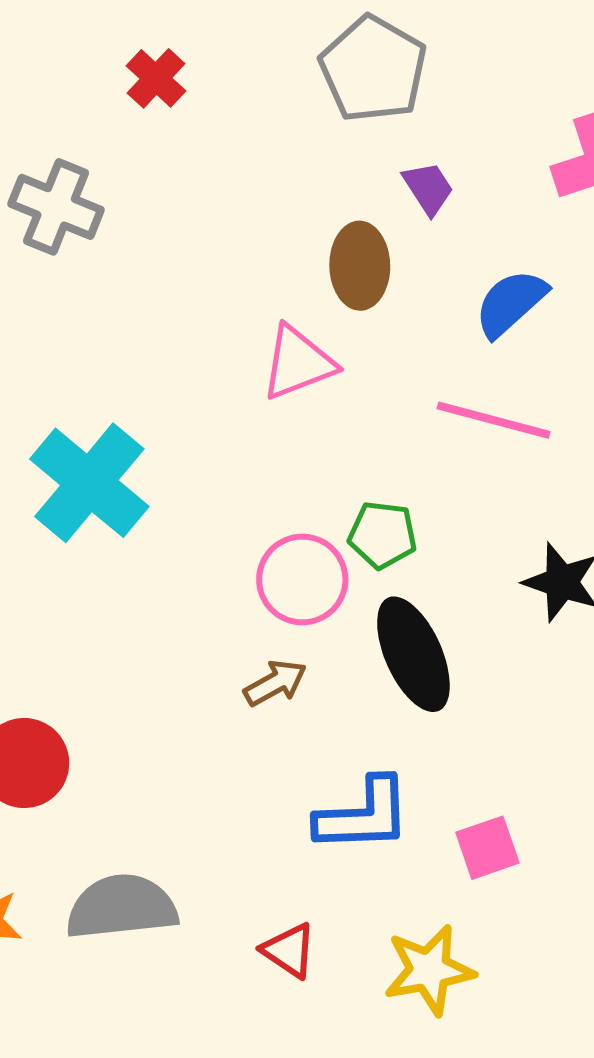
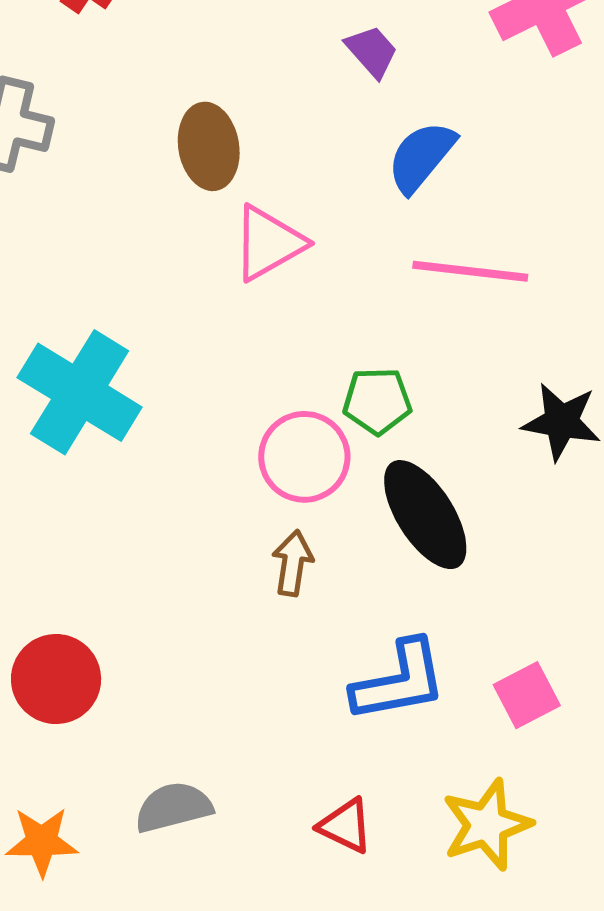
brown ellipse: (360, 266) -> (209, 146), moved
blue semicircle: (511, 303) -> (421, 157), moved
brown arrow: (275, 683) -> (293, 563), turned -44
gray semicircle: (122, 907) -> (173, 807), size x0.7

